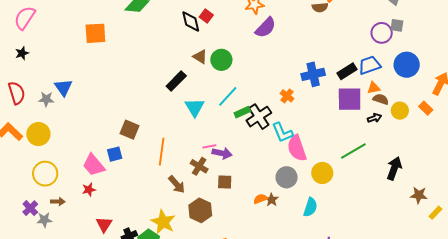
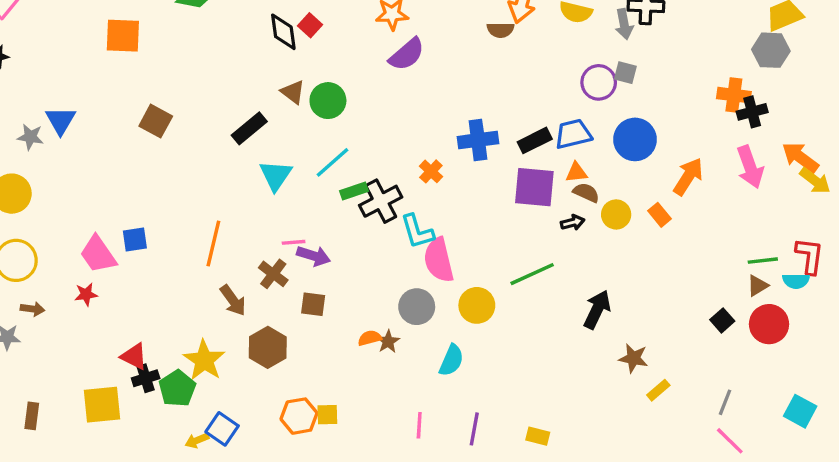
brown square: (129, 130) -> (156, 121), moved
red triangle: (104, 224) -> (134, 356), moved, turned -42

